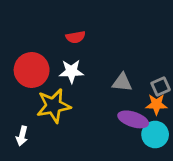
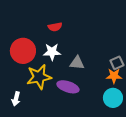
gray triangle: (122, 82) -> (77, 63), moved
purple ellipse: (133, 119) -> (68, 87), moved

